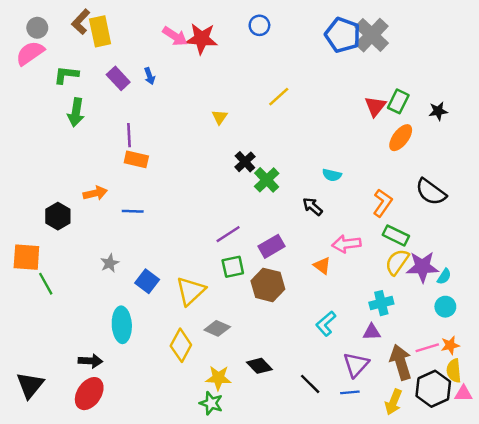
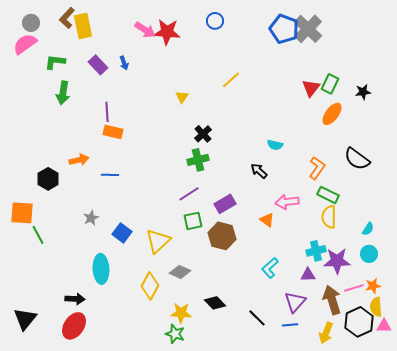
green cross: (267, 180) -> (198, 160), moved, turned 30
yellow semicircle: (397, 262) -> (329, 217), turned -35
purple star: (422, 267) -> (337, 261), moved

